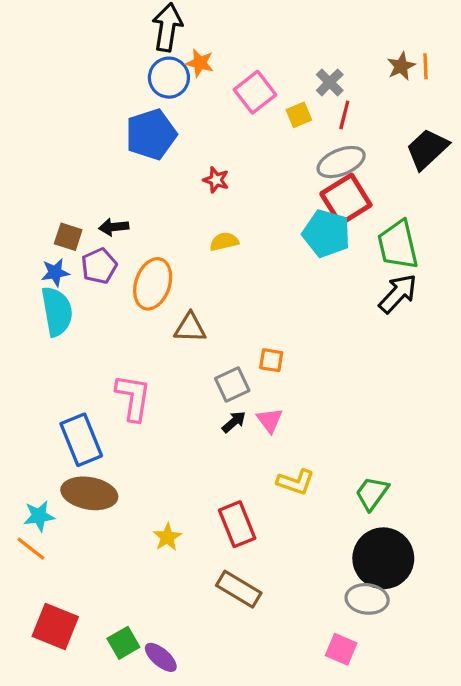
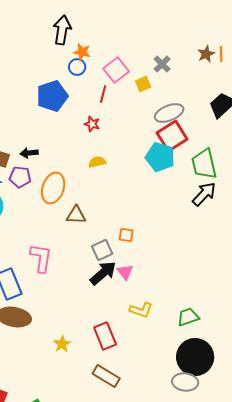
blue circle: (169, 78) -> (77, 67), moved, size x0.7
red line: (344, 115) -> (103, 94), moved
purple pentagon: (99, 266) -> (20, 177), turned 30
black arrow: (234, 422) -> (103, 273), size x1.8
green trapezoid: (372, 493) -> (188, 317), turned 35

